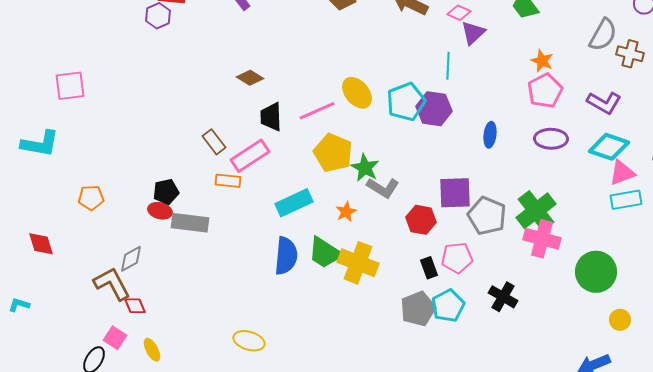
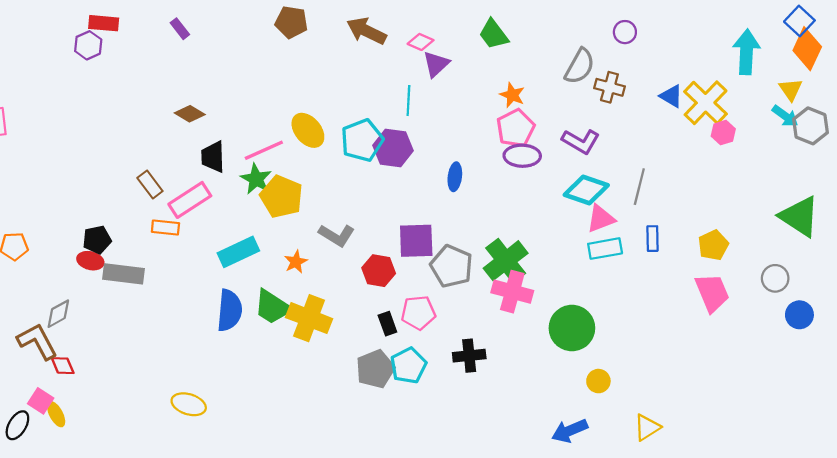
purple ellipse: (551, 139) -> (522, 156), moved
green star: (365, 168) -> (256, 179), moved
black cross: (503, 297) -> (469, 356), turned -36
yellow ellipse: (152, 350) -> (56, 414), moved

